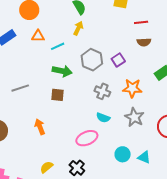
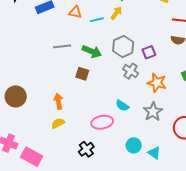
cyan line: (58, 46) -> (97, 20), moved
gray line: (20, 88) -> (62, 46), moved
gray cross: (102, 91) -> (131, 71), moved
yellow semicircle: (47, 167) -> (58, 123), moved

